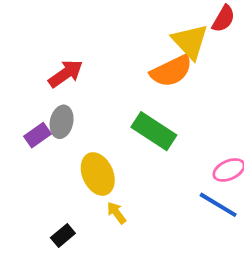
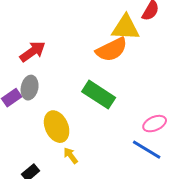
yellow triangle: (190, 41) -> (126, 28), turned -44

